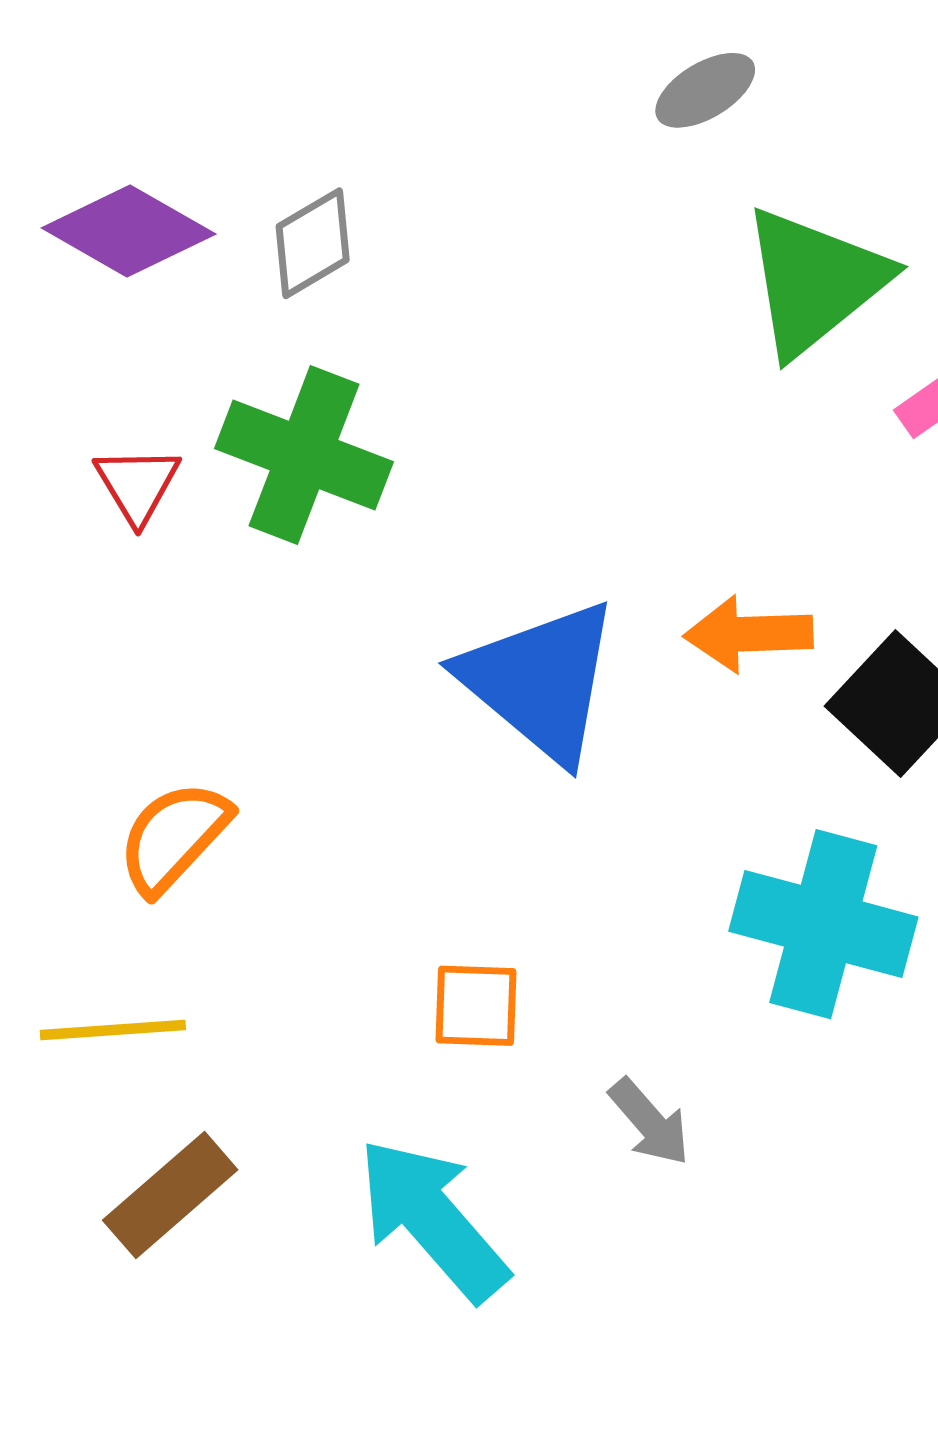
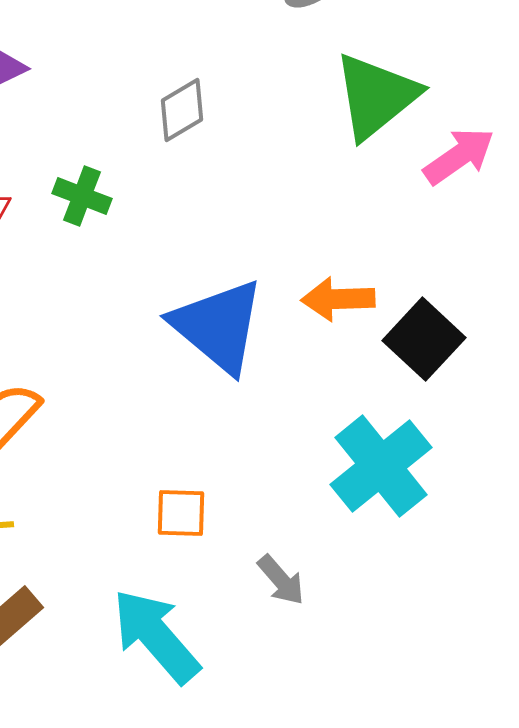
gray diamond: (313, 243) -> (182, 110), moved
green cross: (304, 455) -> (82, 196), size x0.6
cyan cross: (823, 924) -> (381, 466), turned 36

